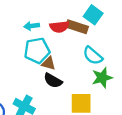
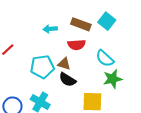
red semicircle: (59, 27) -> (77, 45), moved
brown rectangle: (77, 27) -> (81, 24), moved
cyan pentagon: (37, 51) -> (42, 67), moved

